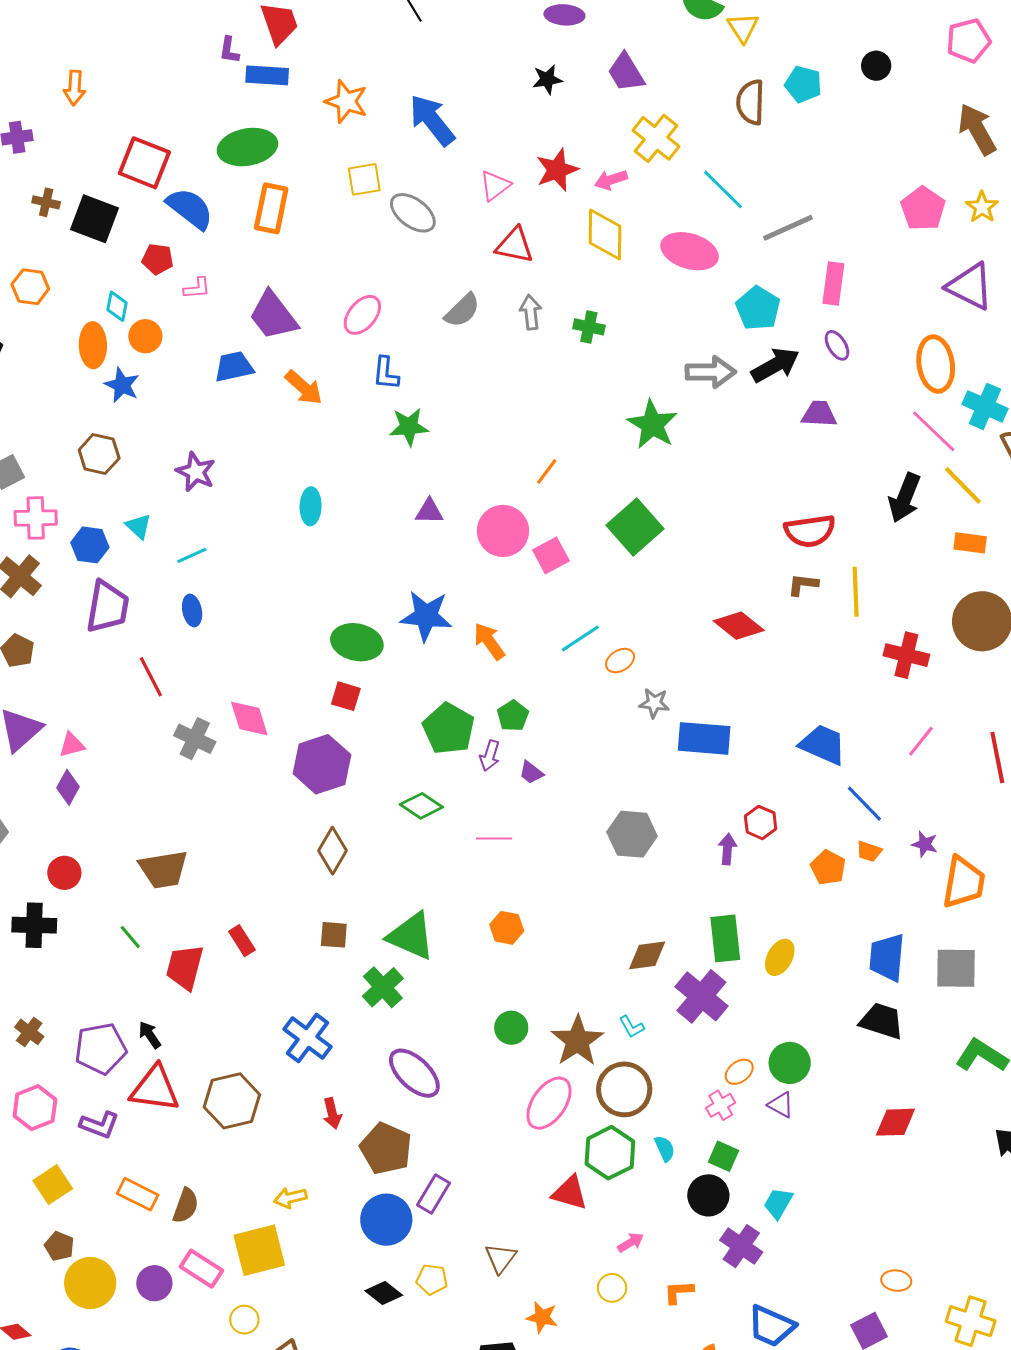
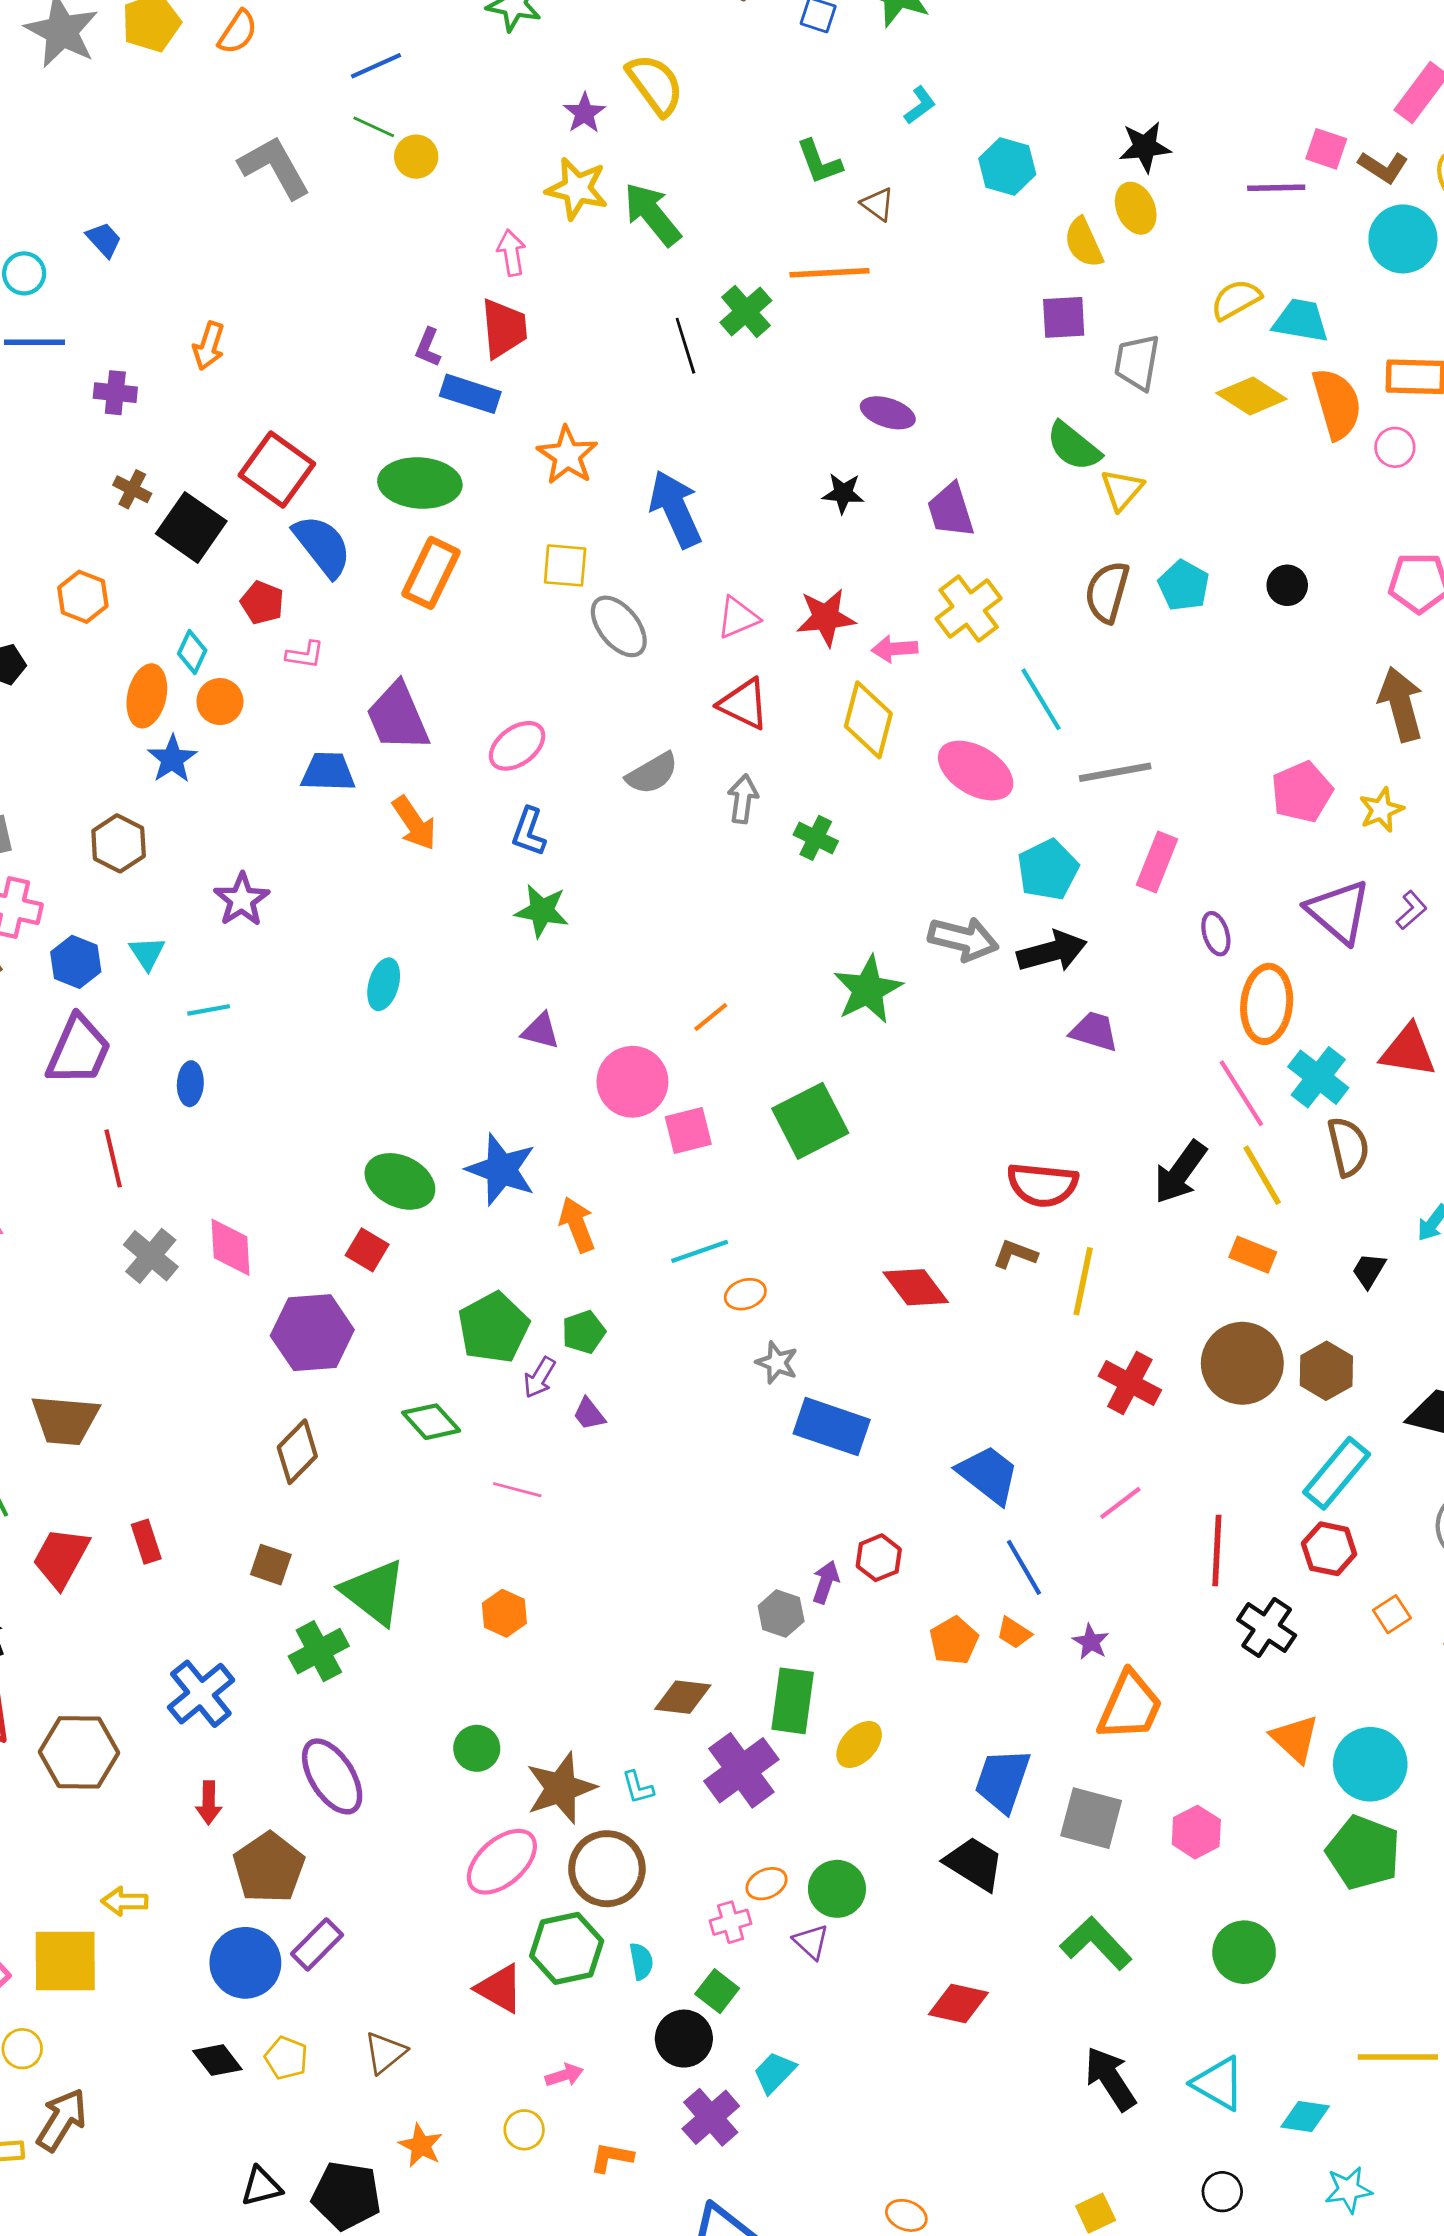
purple ellipse: (837, 345) -> (1216, 934), moved
gray hexagon: (632, 834) -> (781, 1614), moved, size x0.7

